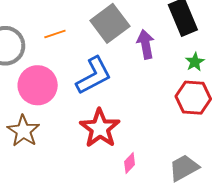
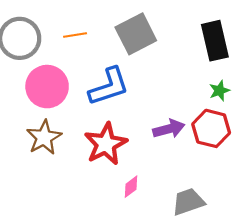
purple arrow: (146, 44) -> (169, 129), moved, turned 76
brown star: (23, 131) -> (44, 137), moved

